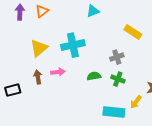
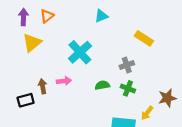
cyan cross: (73, 45) -> (80, 52), turned -30
yellow triangle: (39, 48) -> (32, 43), moved
black rectangle: (13, 90) -> (26, 100), moved

